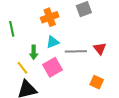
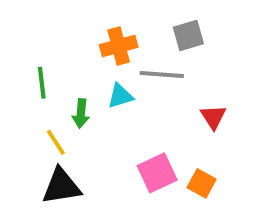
green line: (12, 29) -> (42, 83), moved
gray line: (76, 51) -> (162, 75), moved
pink square: (53, 67) -> (157, 173), moved

